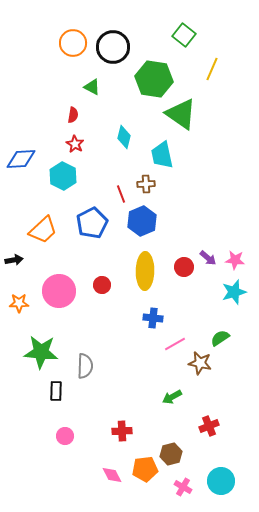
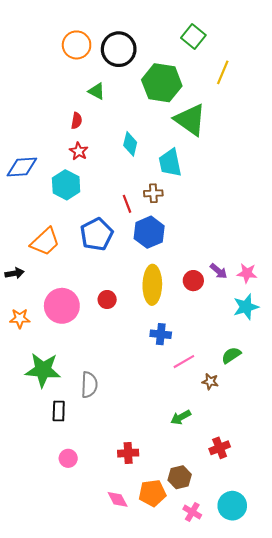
brown star: (200, 363) -> (210, 382), size x0.7

